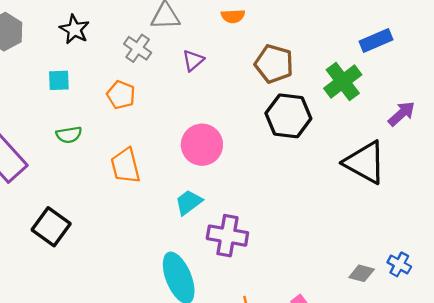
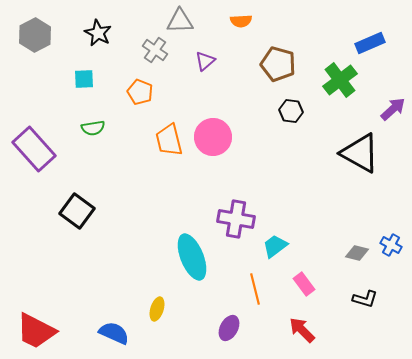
black hexagon: (288, 116) -> (291, 111), size x0.6
orange trapezoid: (125, 166) -> (169, 140), moved
cyan trapezoid: (189, 202) -> (275, 246), moved

